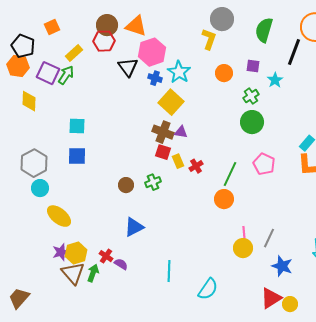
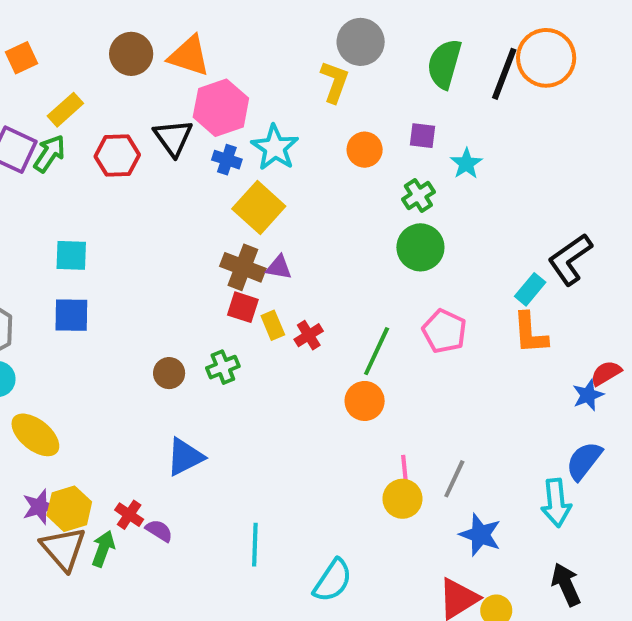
red hexagon: (104, 41) -> (117, 156), moved
black line: (294, 52) -> (504, 74), moved

